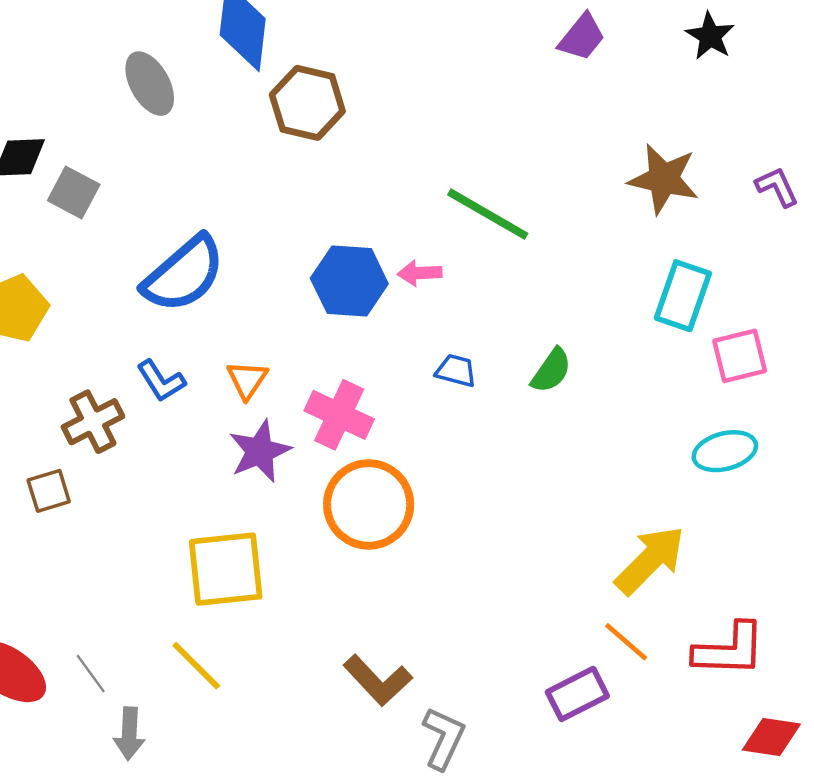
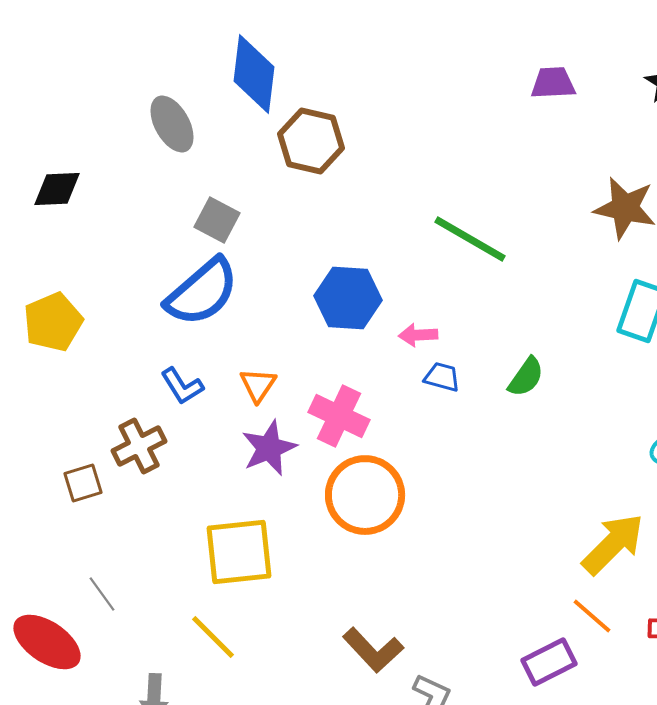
purple trapezoid: (582, 37) -> (553, 83), turned -132
gray square: (74, 192) -> (217, 220), moved
pink arrow: (420, 273) -> (418, 335), moved
brown cross: (93, 422) -> (139, 446), moved
gray line: (91, 674) -> (102, 594), moved

